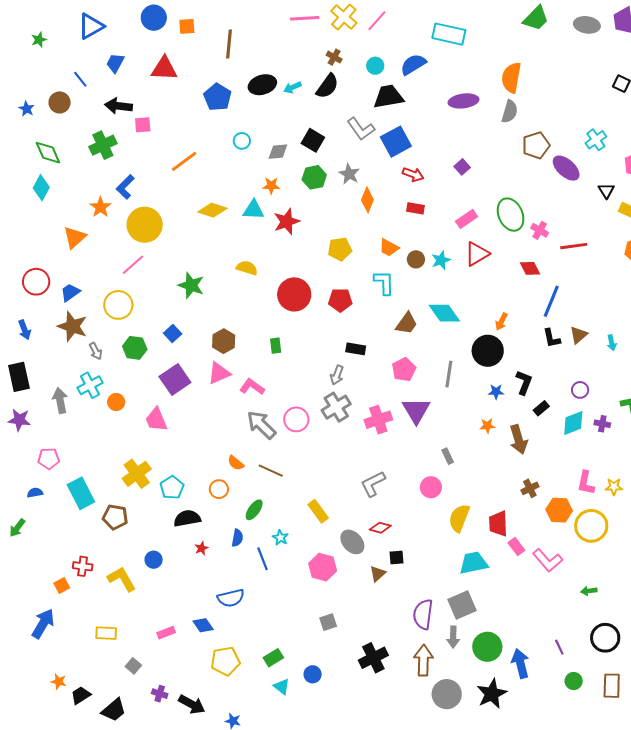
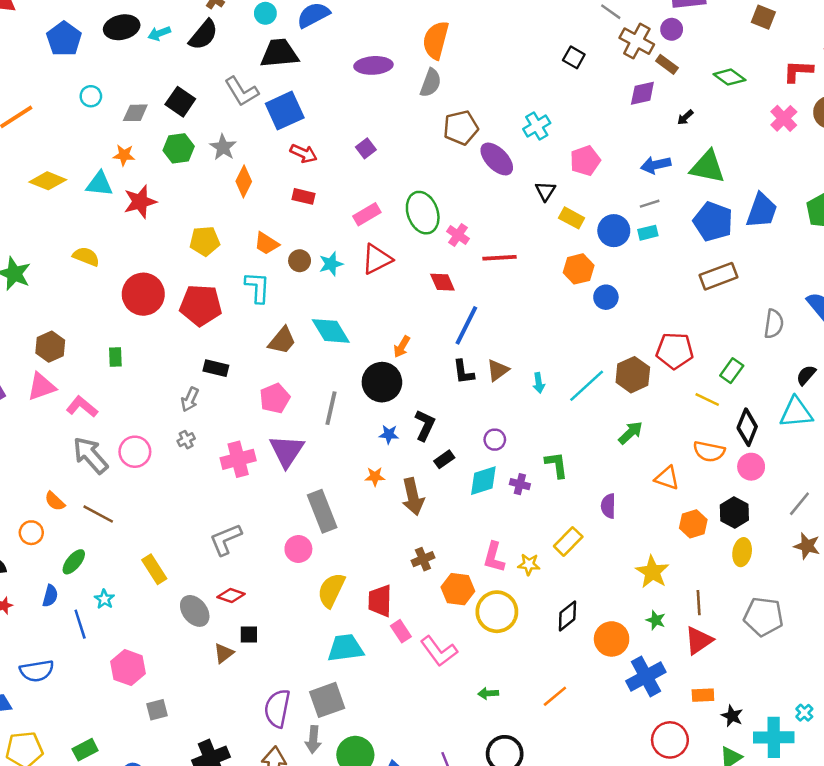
red pentagon: (340, 300) -> (201, 305), size x1.4
gray cross: (336, 407) -> (186, 440), size x0.5
gray rectangle: (448, 456) -> (322, 511), size x2.0
pink hexagon: (323, 567) -> (128, 668), moved

